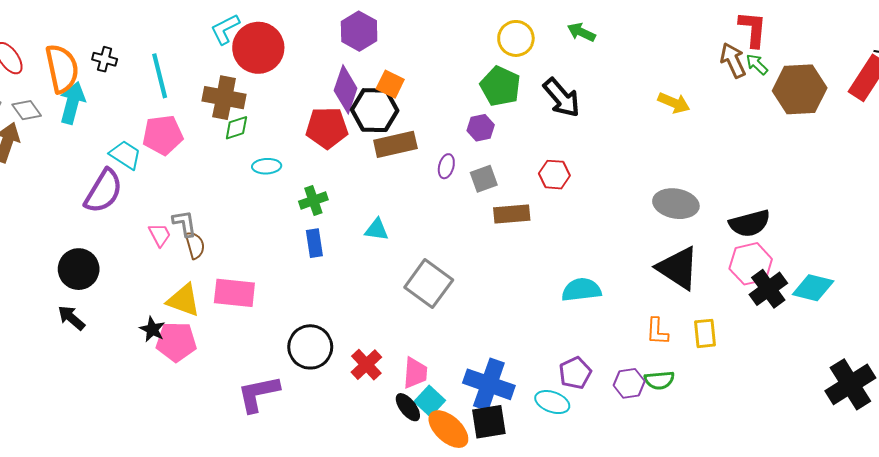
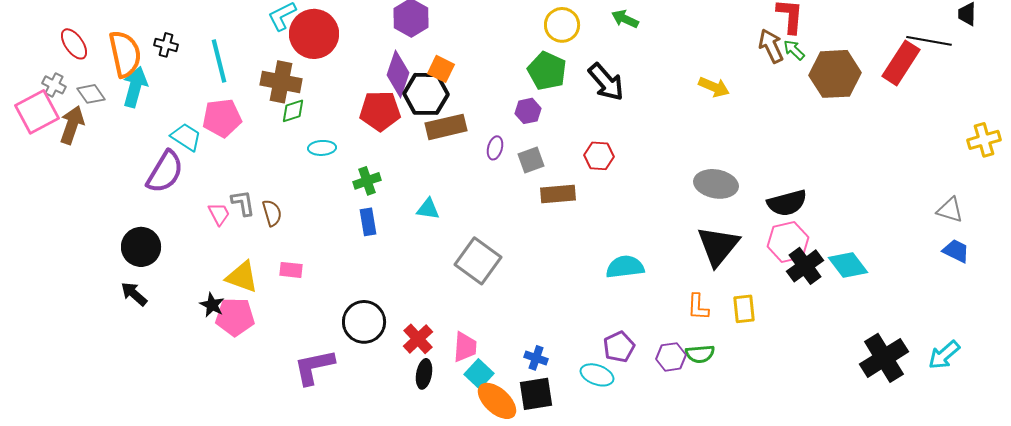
brown semicircle: (195, 245) -> (272, 213), moved
black triangle: (678, 268) -> (718, 246), turned 36
cyan diamond: (813, 288) -> (848, 265), turned 39
pink rectangle: (234, 293) -> (291, 270), size x0.6
blue cross: (489, 384) -> (536, 358), size x0.5
black ellipse: (408, 407) -> (424, 374), moved, turned 48

